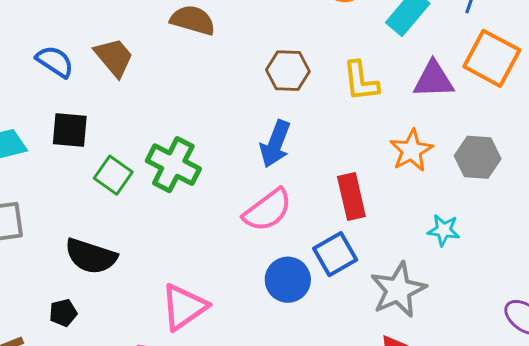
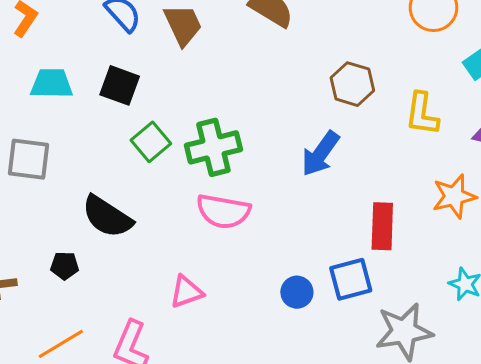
green cross: (173, 165) -> (213, 147), turned 34
pink semicircle: (268, 210) -> (223, 211), moved, turned 32
blue circle: (288, 280) -> (297, 292), size x0.7
pink triangle: (184, 307) -> (186, 292), size x0.7

